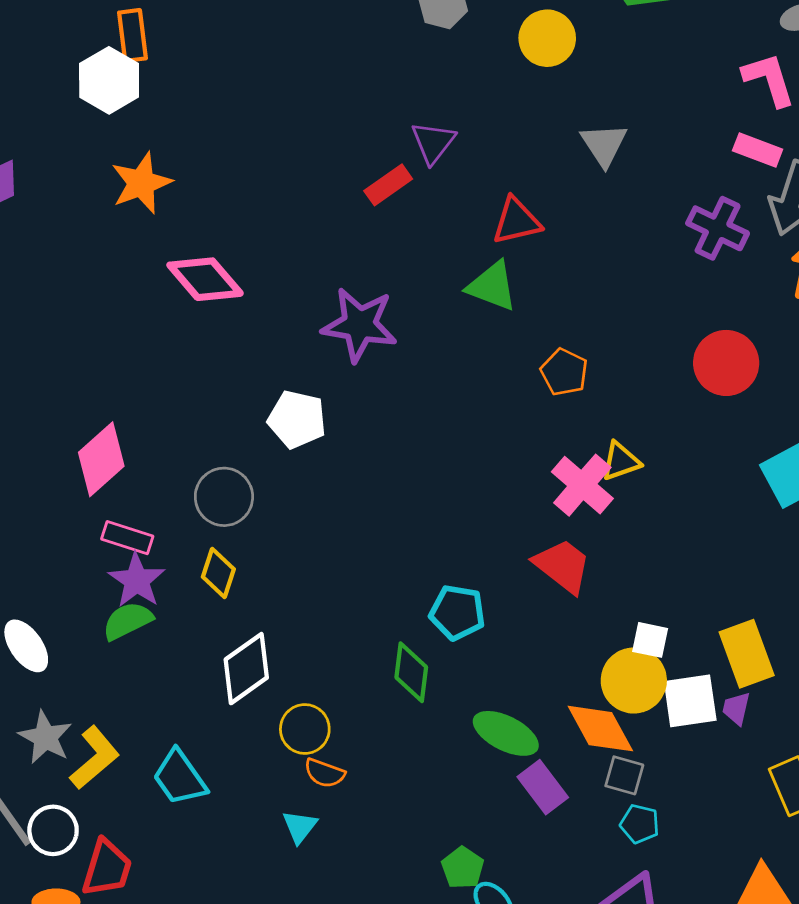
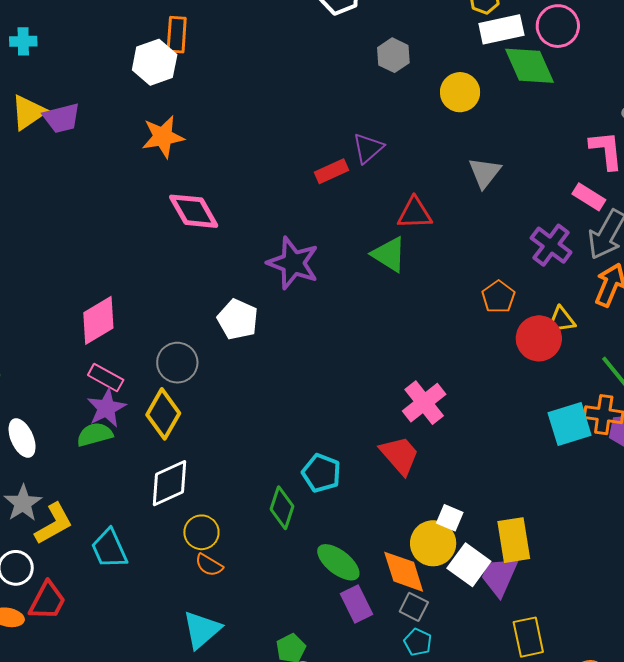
orange pentagon: (564, 372) -> (498, 297), moved
yellow triangle: (621, 461) -> (561, 320), moved
yellow diamond: (218, 573) -> (163, 414), size x1.4
white square: (690, 701) -> (469, 565), turned 33
purple trapezoid: (736, 708) -> (499, 576), size x1.8
cyan triangle: (300, 827) -> (202, 630), moved, size x1.6

